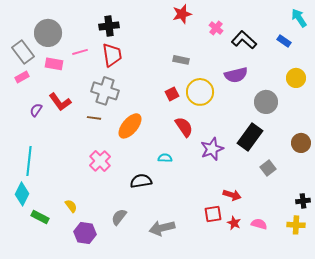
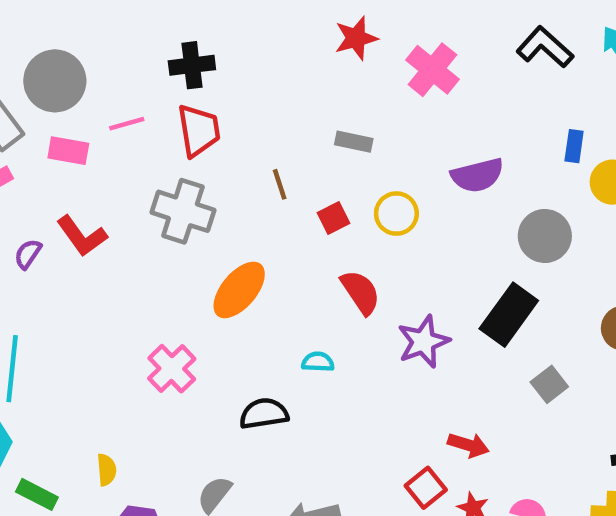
pink cross: (216, 28) -> (432, 70), size x1.6
black L-shape: (244, 40) -> (545, 47), moved
blue rectangle: (284, 41) -> (574, 146), moved, turned 64
yellow circle: (200, 92) -> (396, 214), size x0.7
brown line: (94, 118) -> (280, 184), moved, turned 64
yellow semicircle: (71, 206) -> (107, 470), turned 32
red square: (213, 214) -> (426, 488), turned -30

